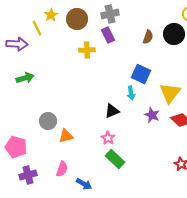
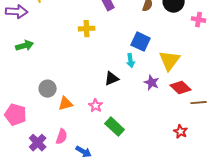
yellow cross: (87, 50) -> (87, 29), moved
pink star: (108, 138) -> (96, 106), moved
purple cross: (28, 175) -> (38, 143), moved, turned -30

